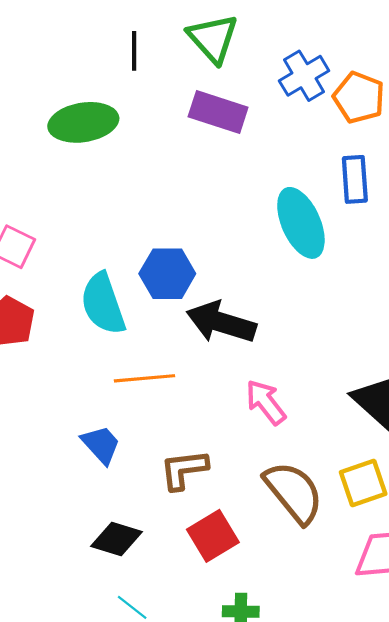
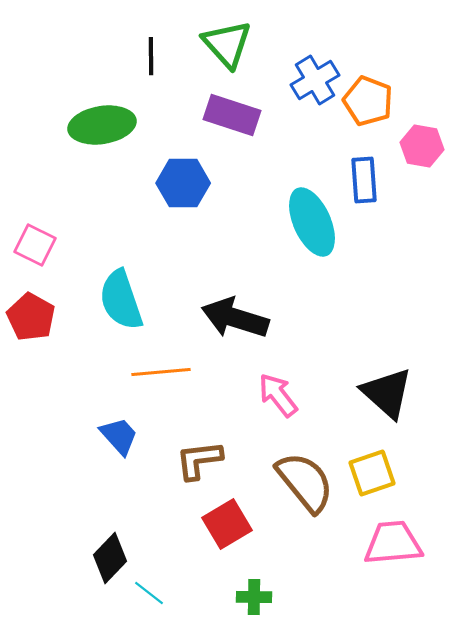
blue hexagon: (167, 274) -> (183, 183), moved
black diamond: (116, 539) -> (110, 558), moved, turned -63

